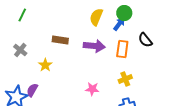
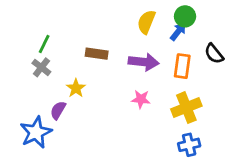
green line: (22, 15) -> (44, 44), moved
yellow cross: (125, 79) -> (186, 108), size x1.5
pink star: (92, 89) -> (141, 99), moved
purple semicircle: (32, 90) -> (58, 110), moved

